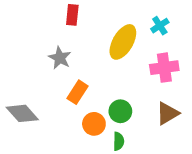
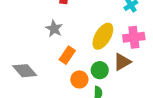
yellow ellipse: (123, 42) -> (103, 36), moved
brown triangle: (167, 113) -> (122, 62), moved

